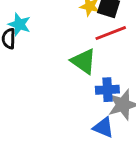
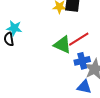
red line: (111, 33) -> (79, 39), moved

